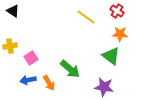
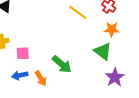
pink square: (31, 58) -> (23, 53), turned 32
purple star: (104, 87) -> (115, 77), moved, turned 30

